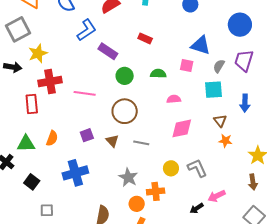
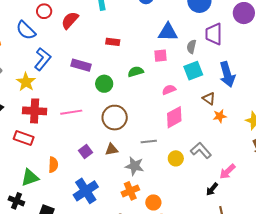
blue L-shape: (87, 30) -> (43, 59), moved
yellow star: (38, 53) -> (26, 82), moved
red cross: (50, 81) -> (35, 111), turned 30
pink semicircle: (174, 99) -> (169, 90), moved
blue arrow: (245, 103) -> (227, 74), size x1.4
red rectangle: (32, 104) -> (24, 138), turned -48
brown triangle: (112, 141) -> (112, 149), turned -40
gray line: (141, 143) -> (149, 141), moved
gray star: (128, 177) -> (134, 166), moved
orange cross: (156, 191) -> (130, 191), moved

